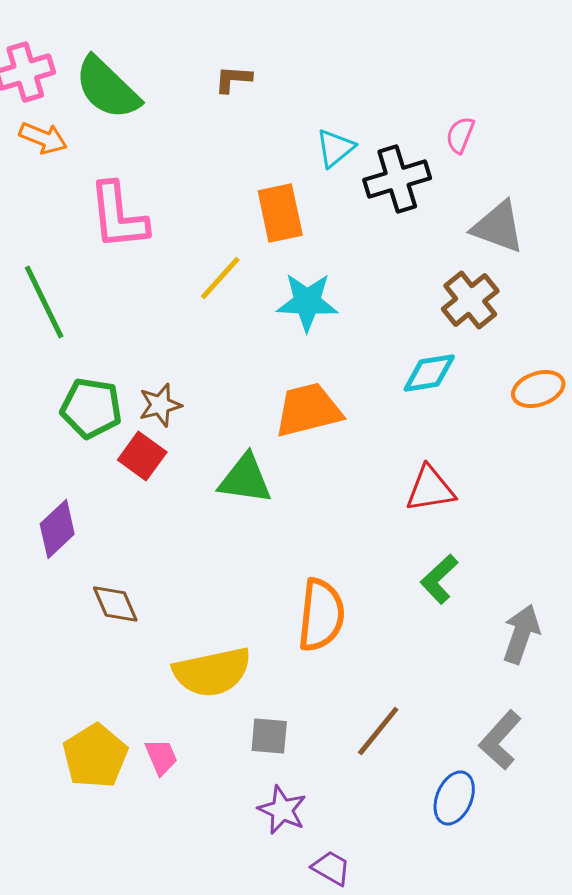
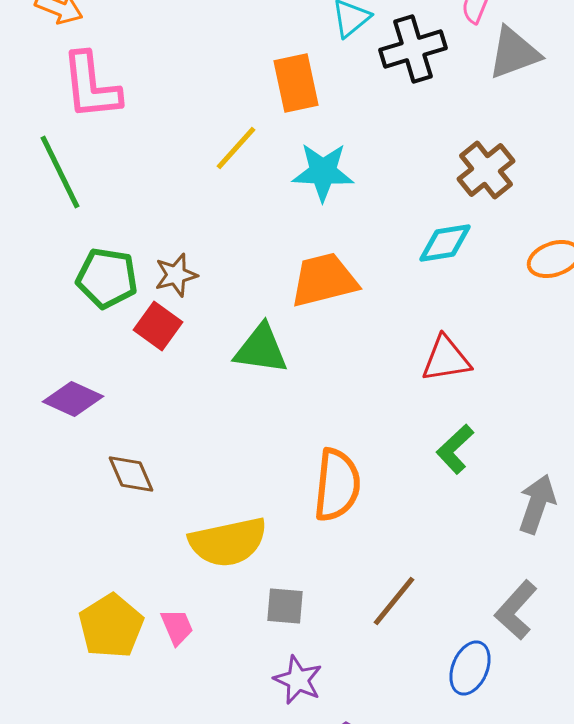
pink L-shape: (118, 216) -> (91, 86), moved
gray triangle: (498, 227) -> (514, 53), moved, turned -40
purple diamond: (57, 529) -> (73, 399), turned 68

